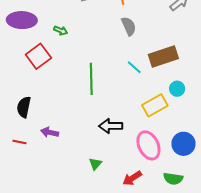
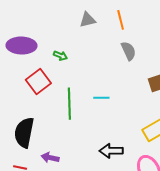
cyan line: (134, 67) -> (101, 98), moved, turned -42
green line: (91, 79) -> (69, 104), moved
black semicircle: (24, 107) -> (24, 133), size x1.4

